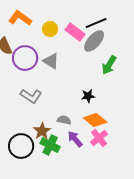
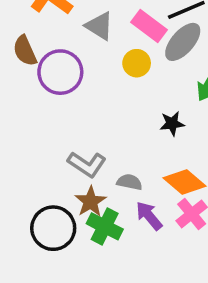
yellow circle: (50, 29) -> (137, 63), moved
gray triangle: (51, 61) -> (99, 26), moved
gray L-shape: (31, 96) -> (87, 164), moved
black star: (88, 96) -> (172, 124), moved

